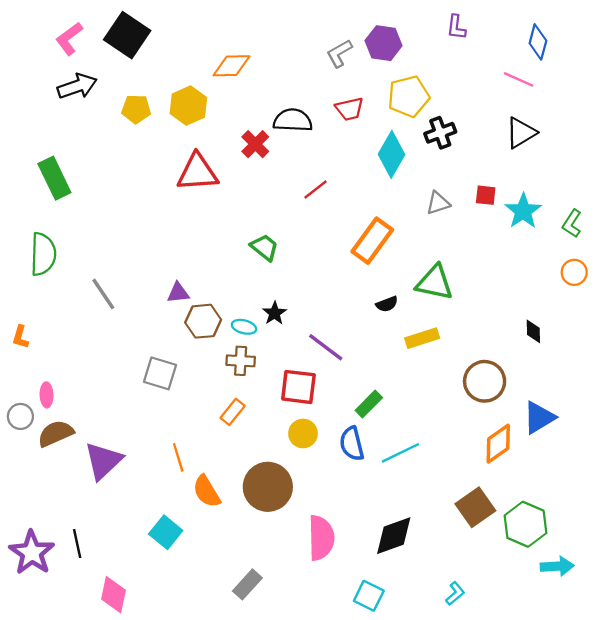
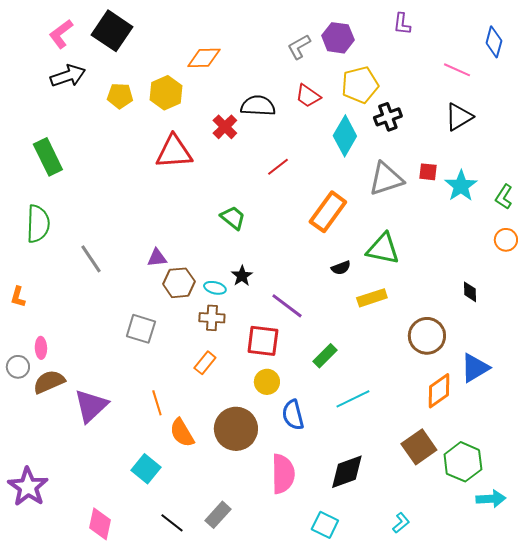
blue diamond: (538, 42) -> (494, 42), moved
red trapezoid: (350, 109) -> (308, 96), turned 48
gray triangle: (438, 203) -> (386, 179), size x1.6
blue semicircle: (352, 444) -> (293, 415), moved
black line: (77, 544) -> (172, 523), moved, turned -40

